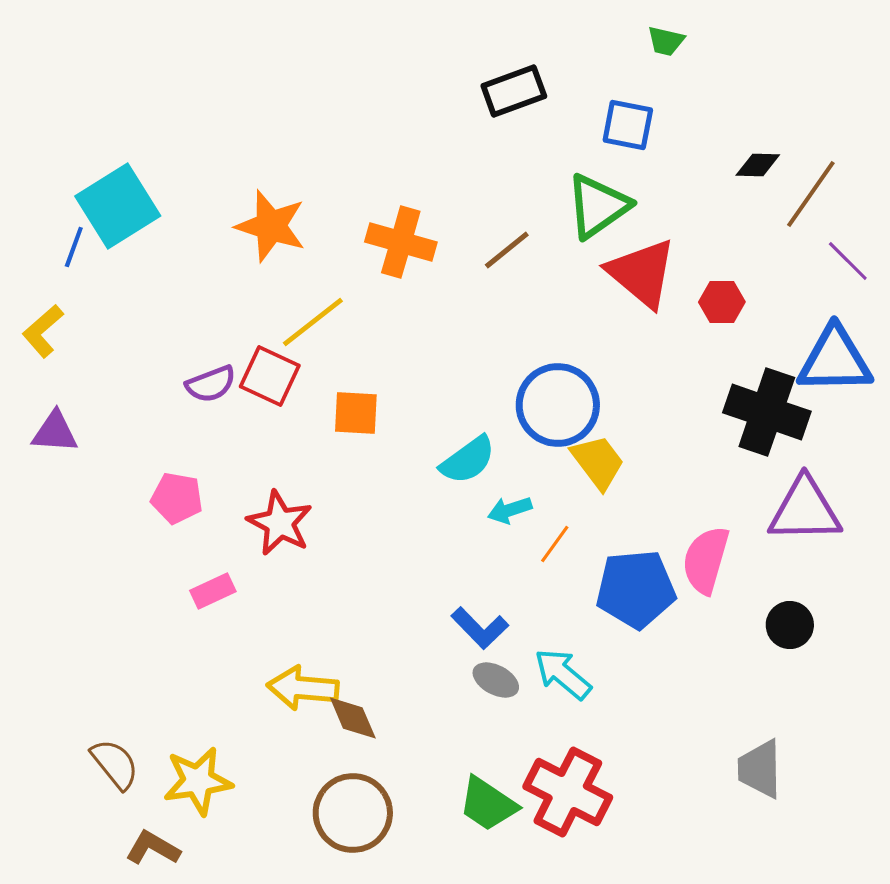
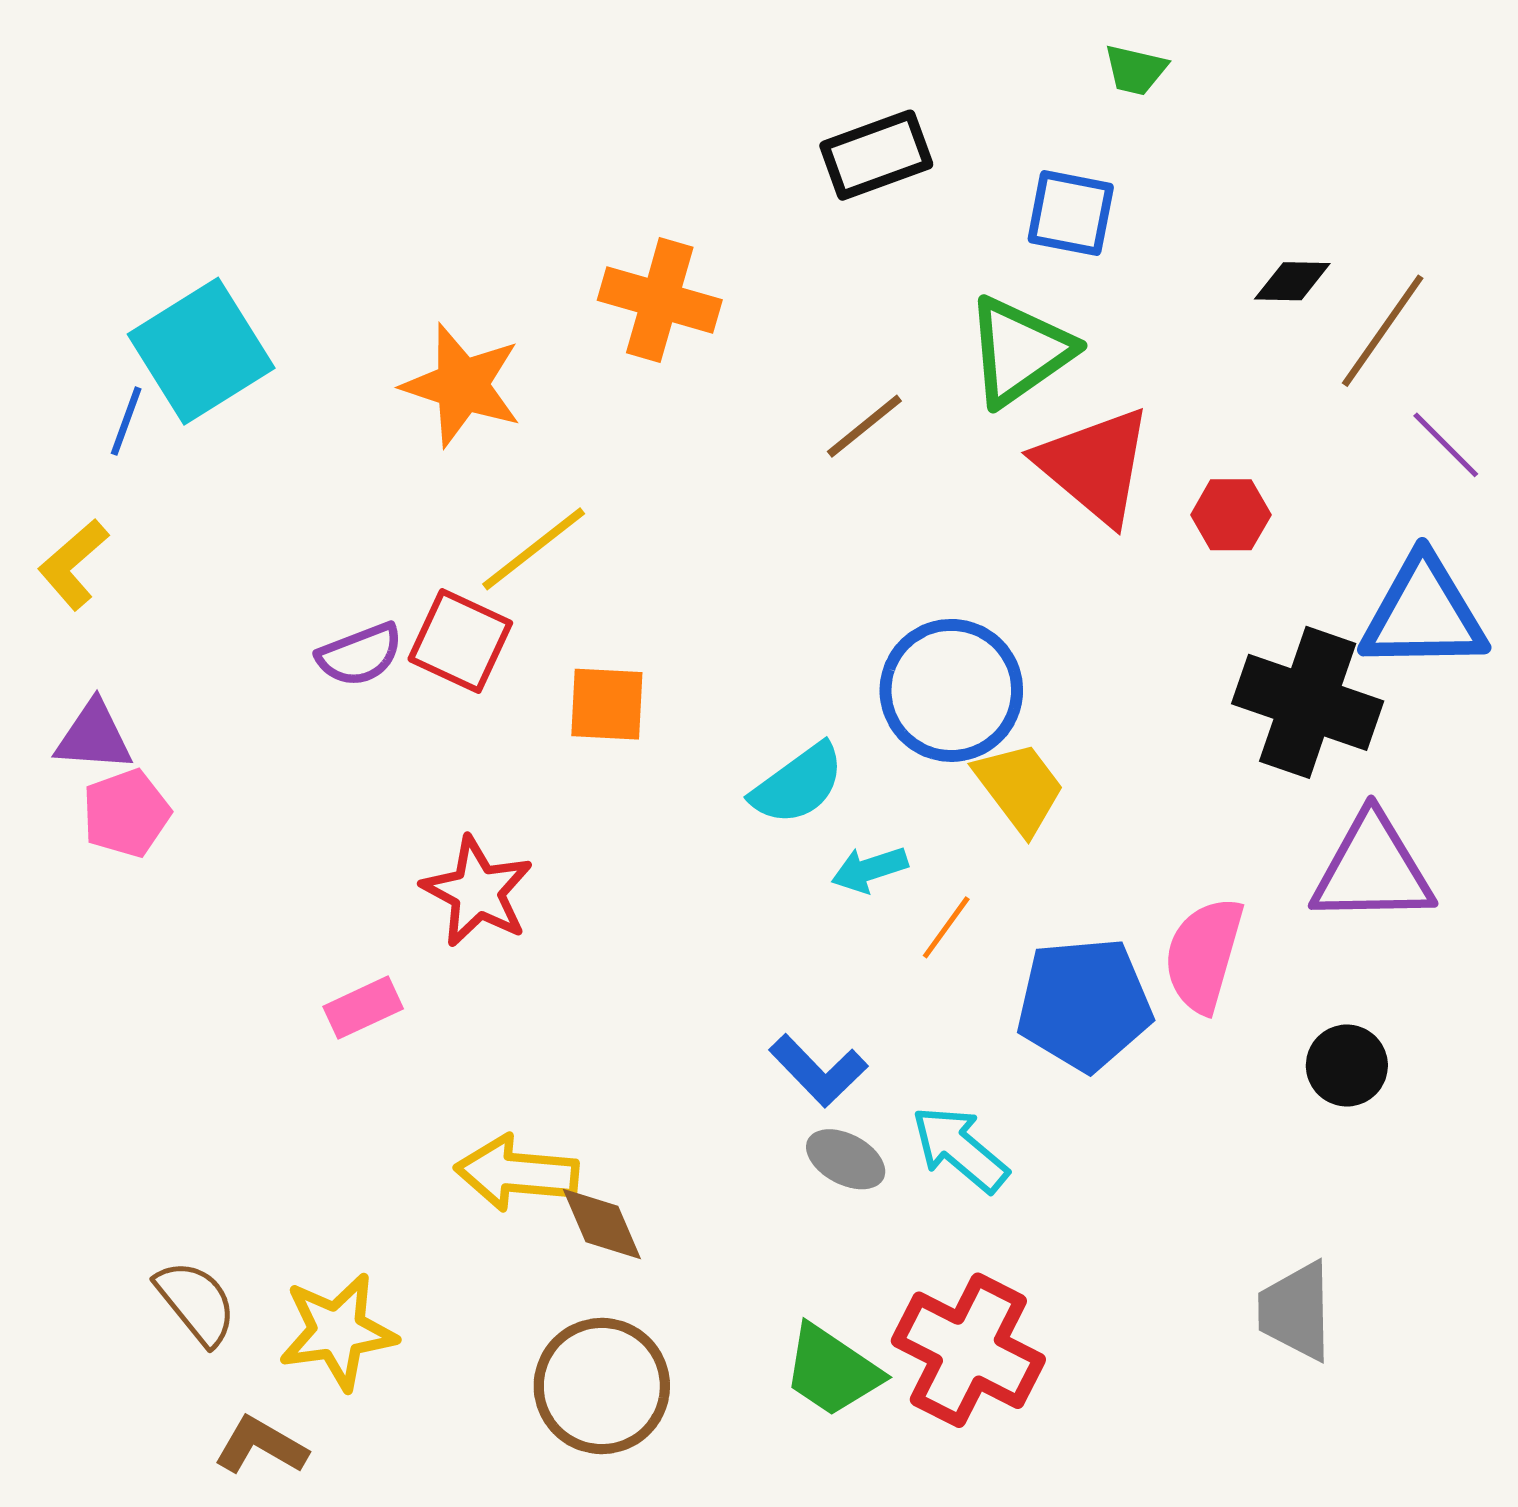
orange cross: (401, 242) -> (660, 300), moved
pink pentagon: (177, 498) -> (126, 813), moved, turned -30

